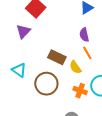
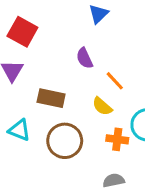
purple semicircle: (84, 35) -> (84, 58), moved
brown rectangle: (57, 57) -> (51, 98), moved

